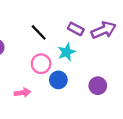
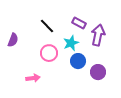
purple arrow: (104, 30) -> (98, 35), moved, turned -55
blue circle: (58, 80) -> (78, 61), moved

